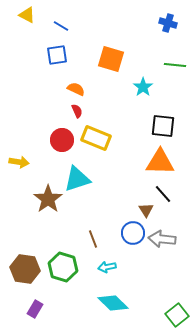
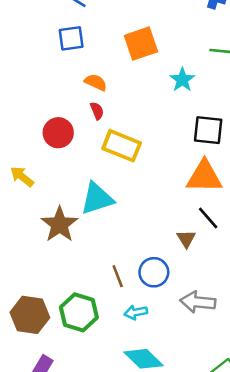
orange square: (111, 59) -> (141, 44), turned -36
red circle: (62, 140) -> (58, 133), moved
yellow arrow: (19, 162) -> (22, 177), turned -150
blue circle: (133, 233) -> (154, 272), moved
gray arrow: (162, 239) -> (198, 302), moved

